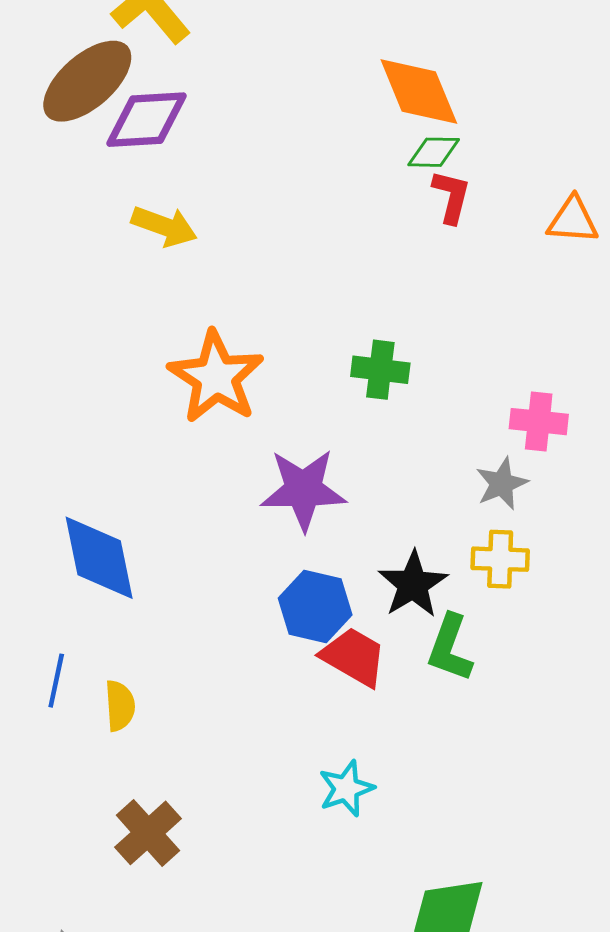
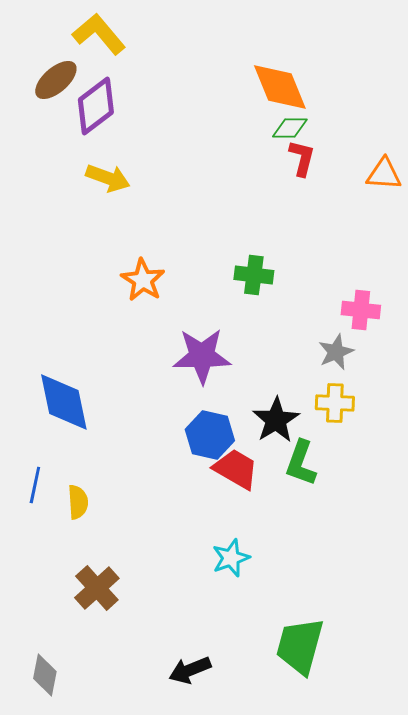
brown ellipse: (87, 81) -> (56, 80), size x0.7
purple diamond: (147, 120) -> (96, 106), turned -34
orange star: (216, 377) -> (143, 280), size x0.7

